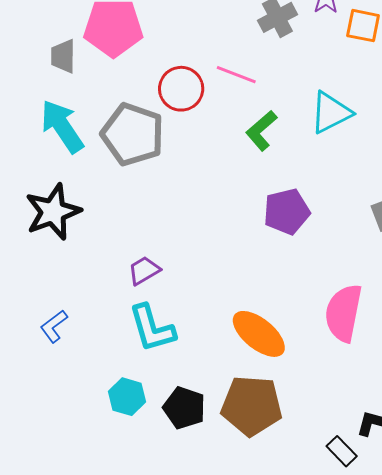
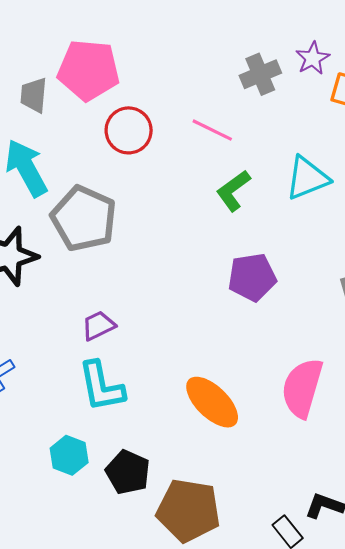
red circle: (181, 89) -> (129, 130), moved
gray pentagon: (133, 134) -> (84, 219), moved
brown pentagon: (252, 406) -> (188, 510), moved

